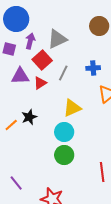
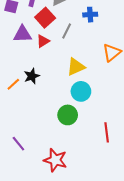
blue cross: (93, 68) -> (90, 15), moved
cyan circle: (64, 132) -> (81, 91), moved

